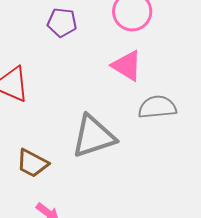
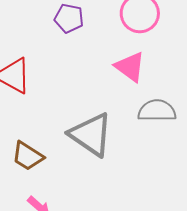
gray triangle: (94, 136) -> (91, 135), turned 48

